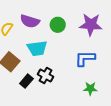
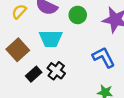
blue L-shape: (85, 58) -> (104, 57), turned 55

